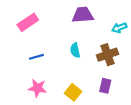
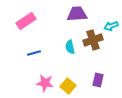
brown cross: (107, 55) -> (93, 40), moved
pink star: (38, 88) -> (45, 83), moved

